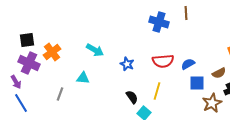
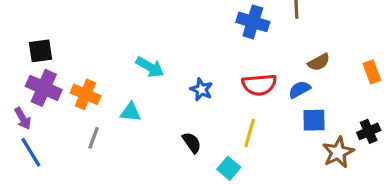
orange cross: (52, 52) -> (86, 94), moved, turned -30
brown semicircle: (219, 73) -> (319, 62), moved
black semicircle: (132, 97) -> (192, 143), moved

